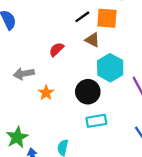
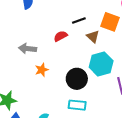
black line: (82, 17) -> (79, 21), moved

